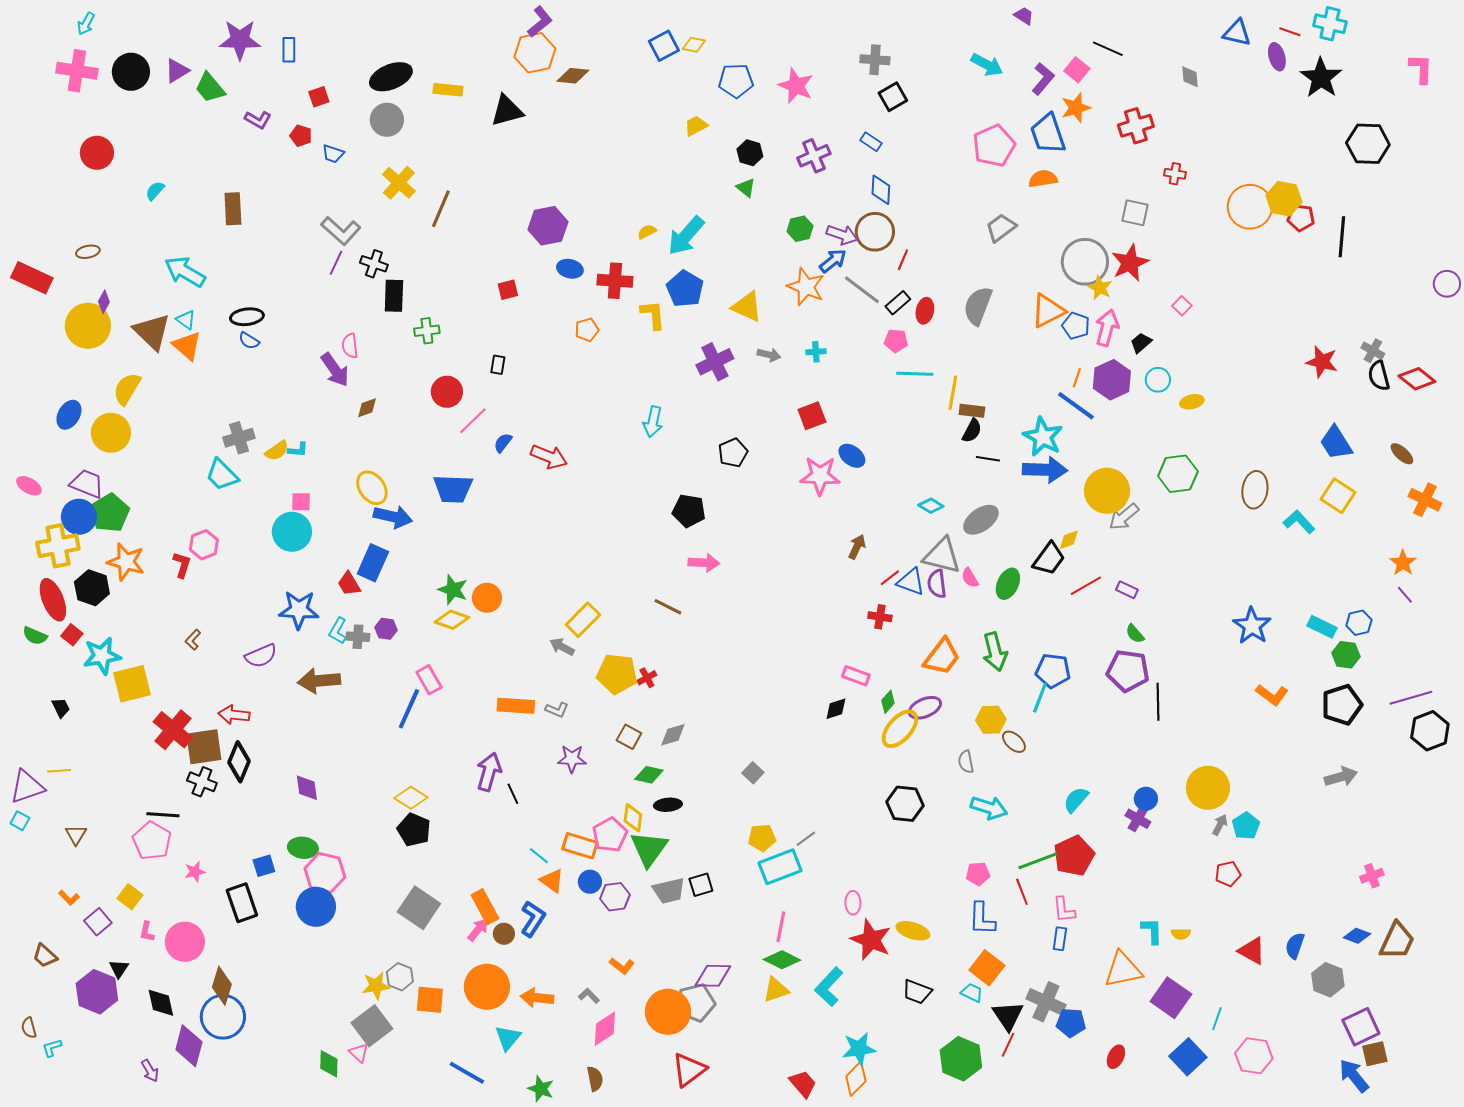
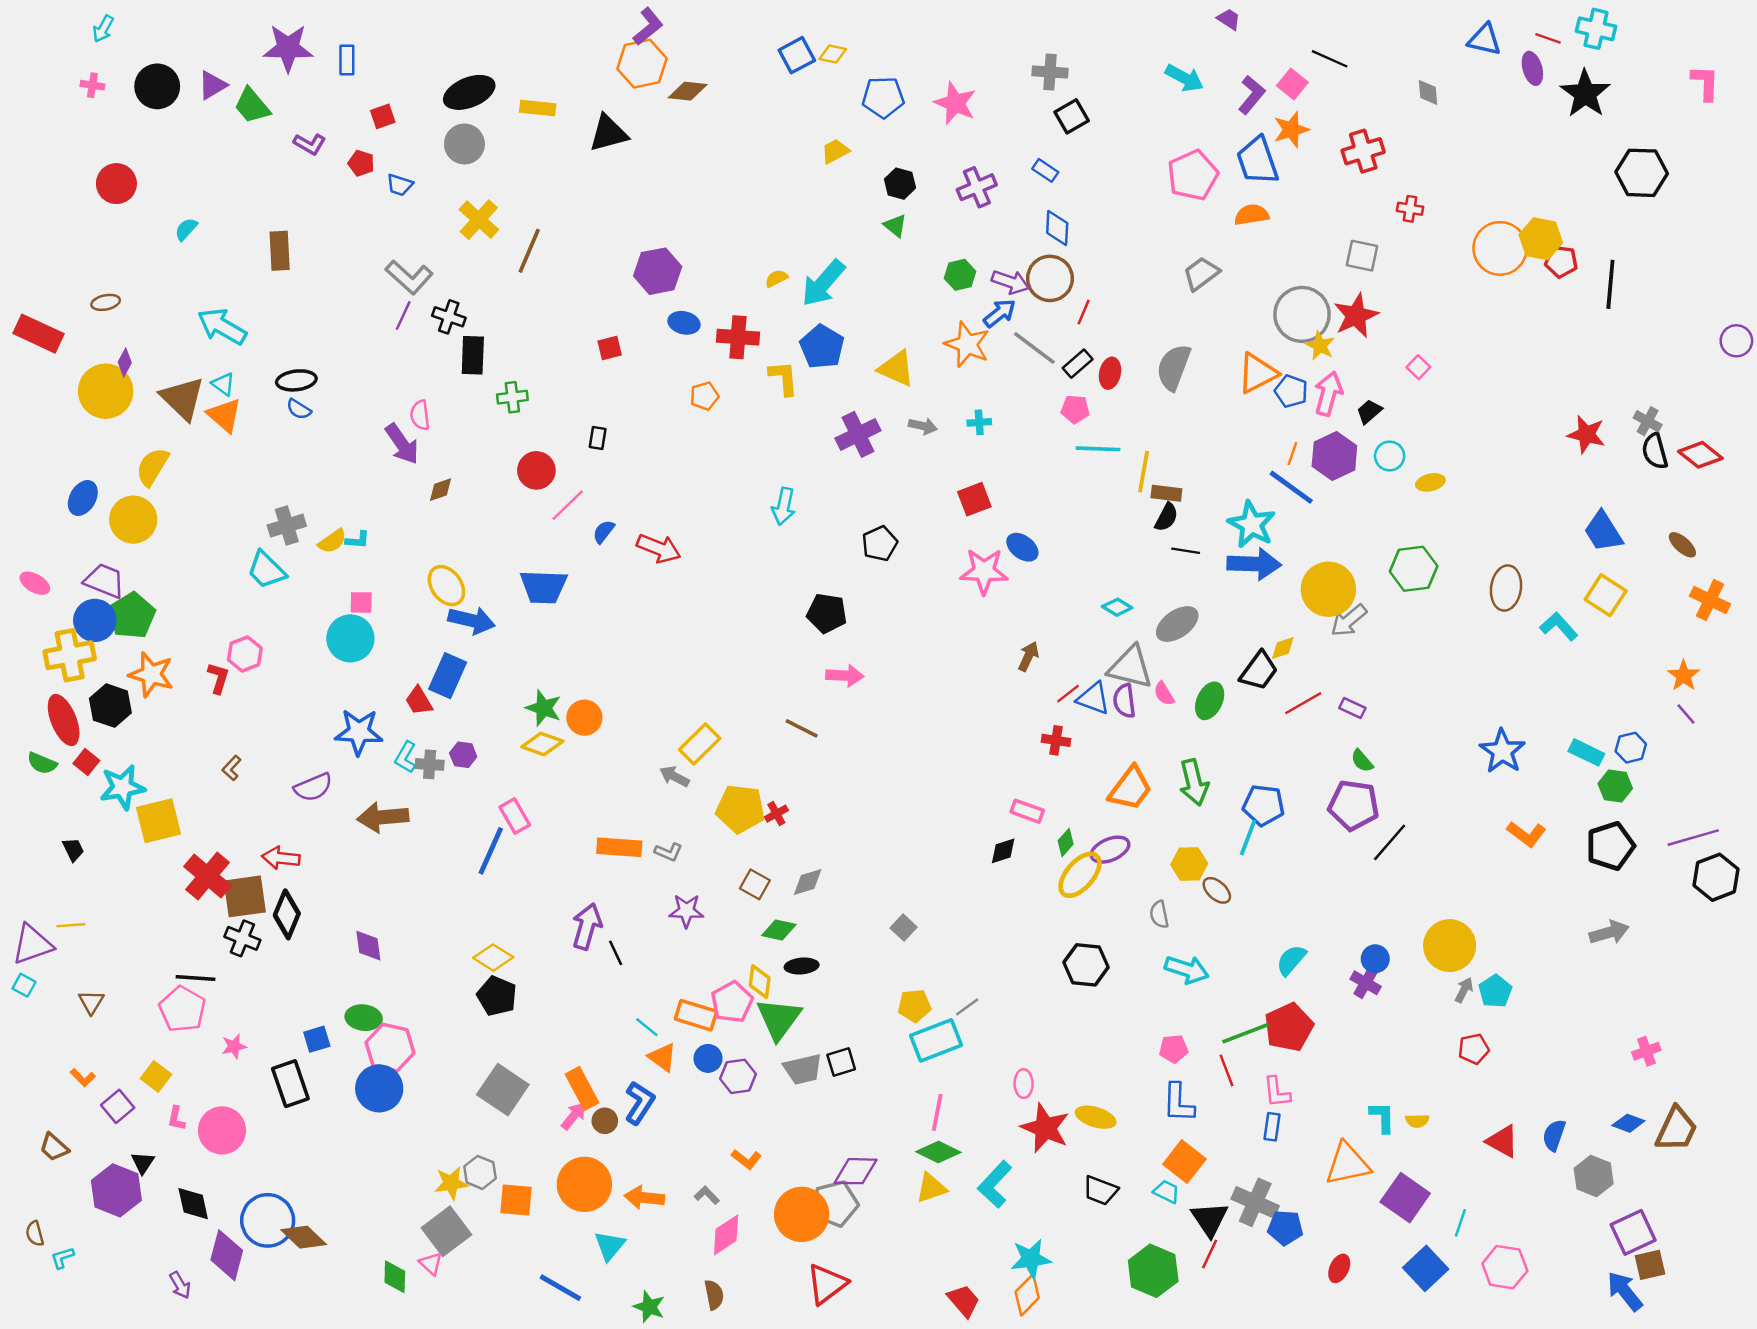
pink cross: (77, 71) -> (92, 85), size x0.5
black line: (1158, 702) -> (1390, 842), turned 42
brown diamond: (222, 986) -> (304, 1237), moved, turned -63

